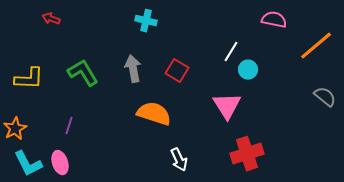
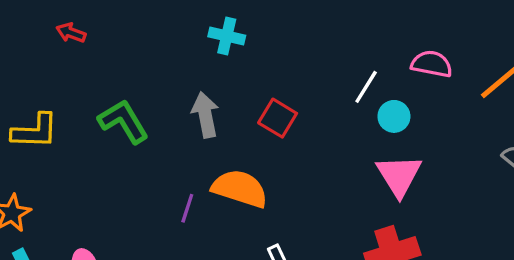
pink semicircle: (274, 20) -> (432, 64), moved
pink triangle: (227, 106) -> (399, 175), moved
purple line: (69, 126) -> (187, 208), moved

